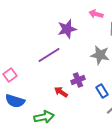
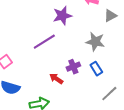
blue rectangle: (102, 91) -> (96, 69), moved

